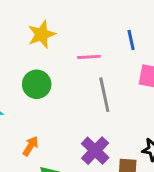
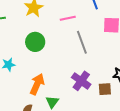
orange arrow: (31, 146) -> (37, 84), size x1.5

